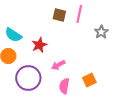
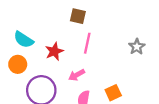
pink line: (79, 14) -> (87, 43), moved
gray star: (101, 32) -> (137, 47), moved

